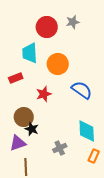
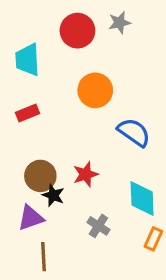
cyan trapezoid: (30, 53) -> (27, 60), moved
red star: (44, 94) -> (86, 174), moved
gray cross: (60, 148) -> (98, 226), turned -32

